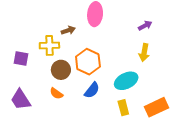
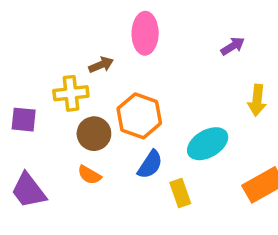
yellow arrow: (144, 53) -> (257, 100), moved
yellow rectangle: (123, 108) -> (180, 193), moved

